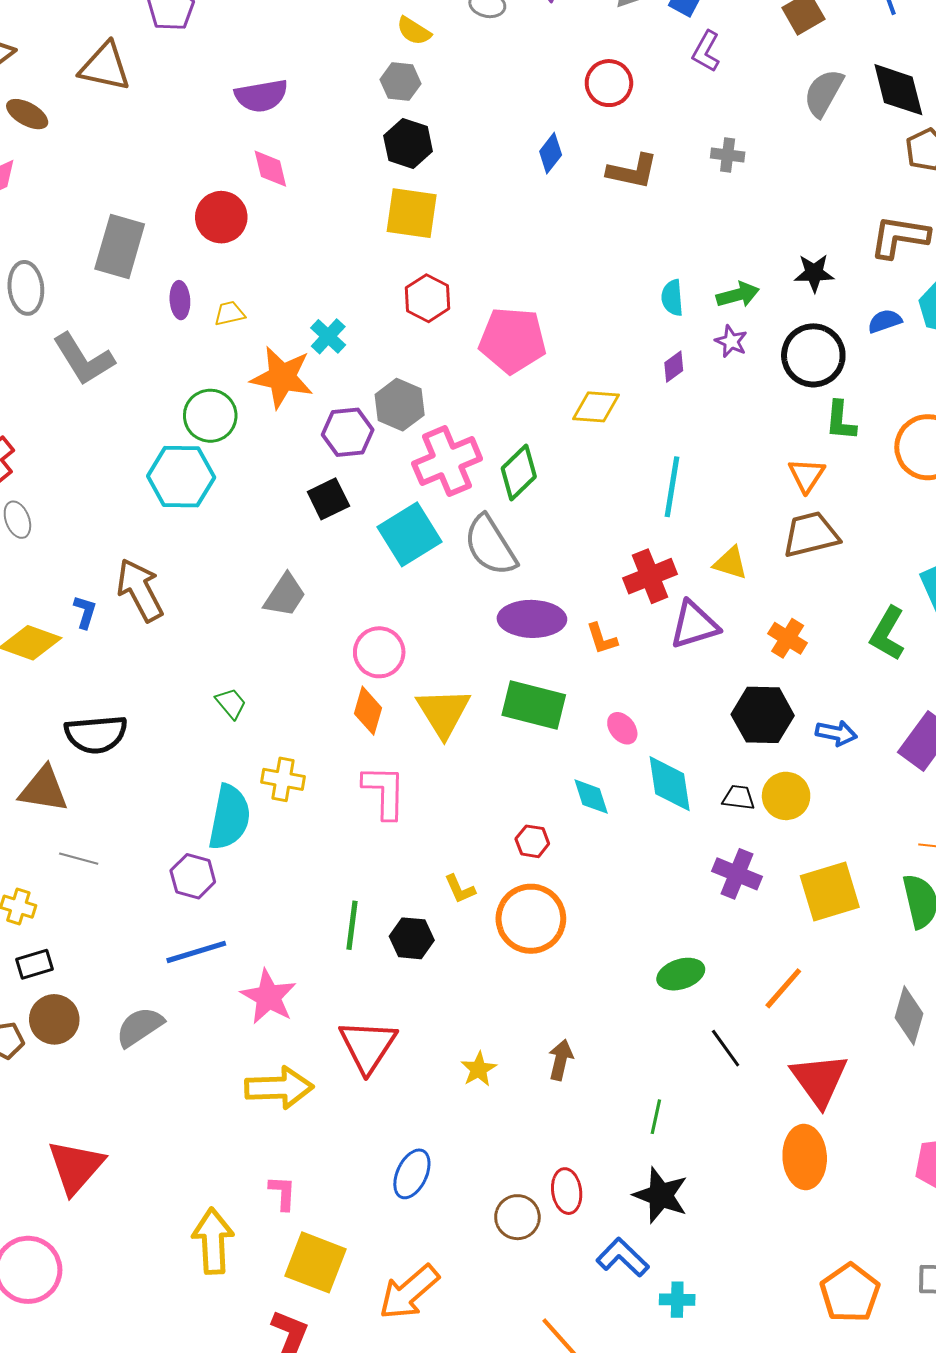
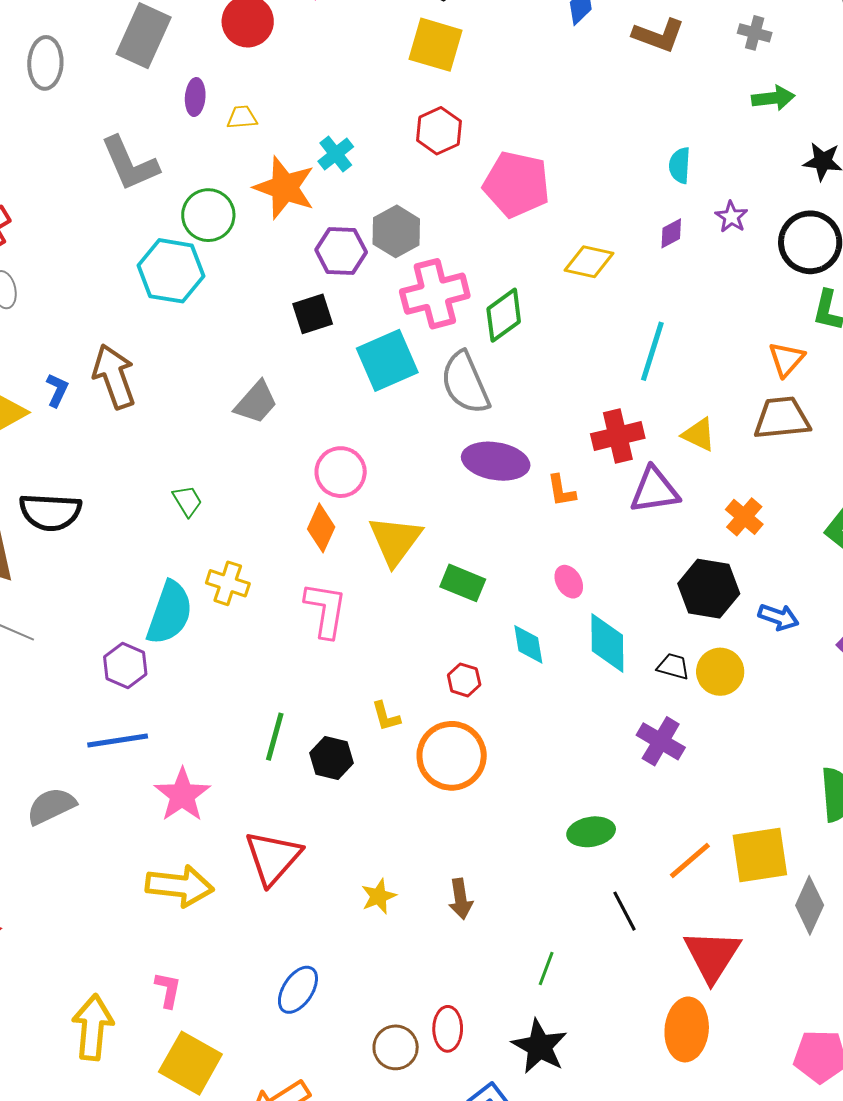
green arrow: (738, 295) -> (773, 98), moved
gray L-shape: (84, 359) -> (130, 164), moved
green rectangle: (534, 705) -> (463, 583), moved, size x0.7
yellow square: (830, 891) -> (760, 855), moved
brown arrow: (561, 1060) -> (461, 899), turned 150

